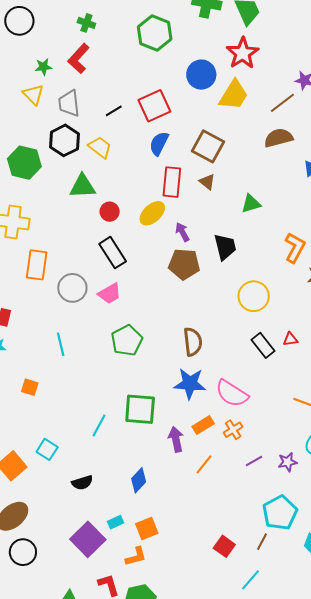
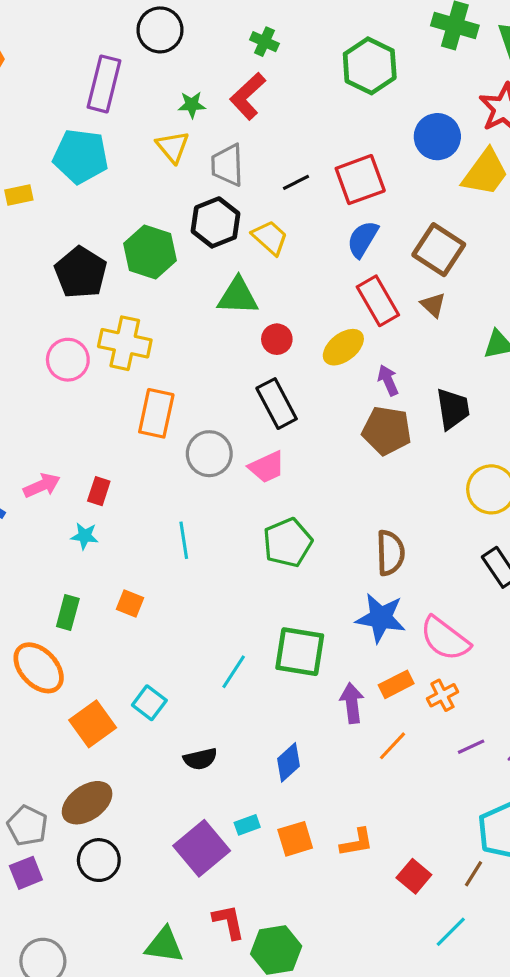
red rectangle: (172, 182) -> (378, 301), turned -40
orange L-shape: (136, 556) -> (357, 842), moved

